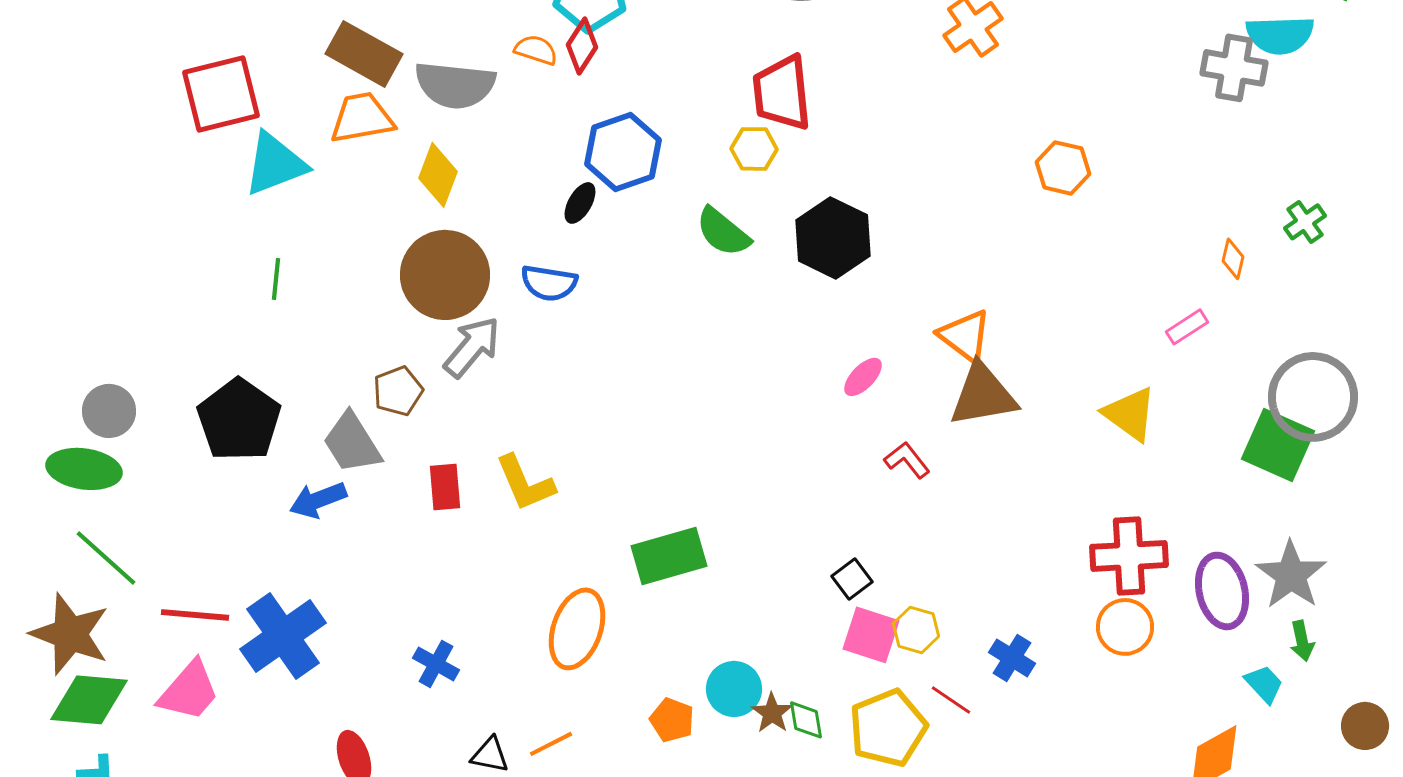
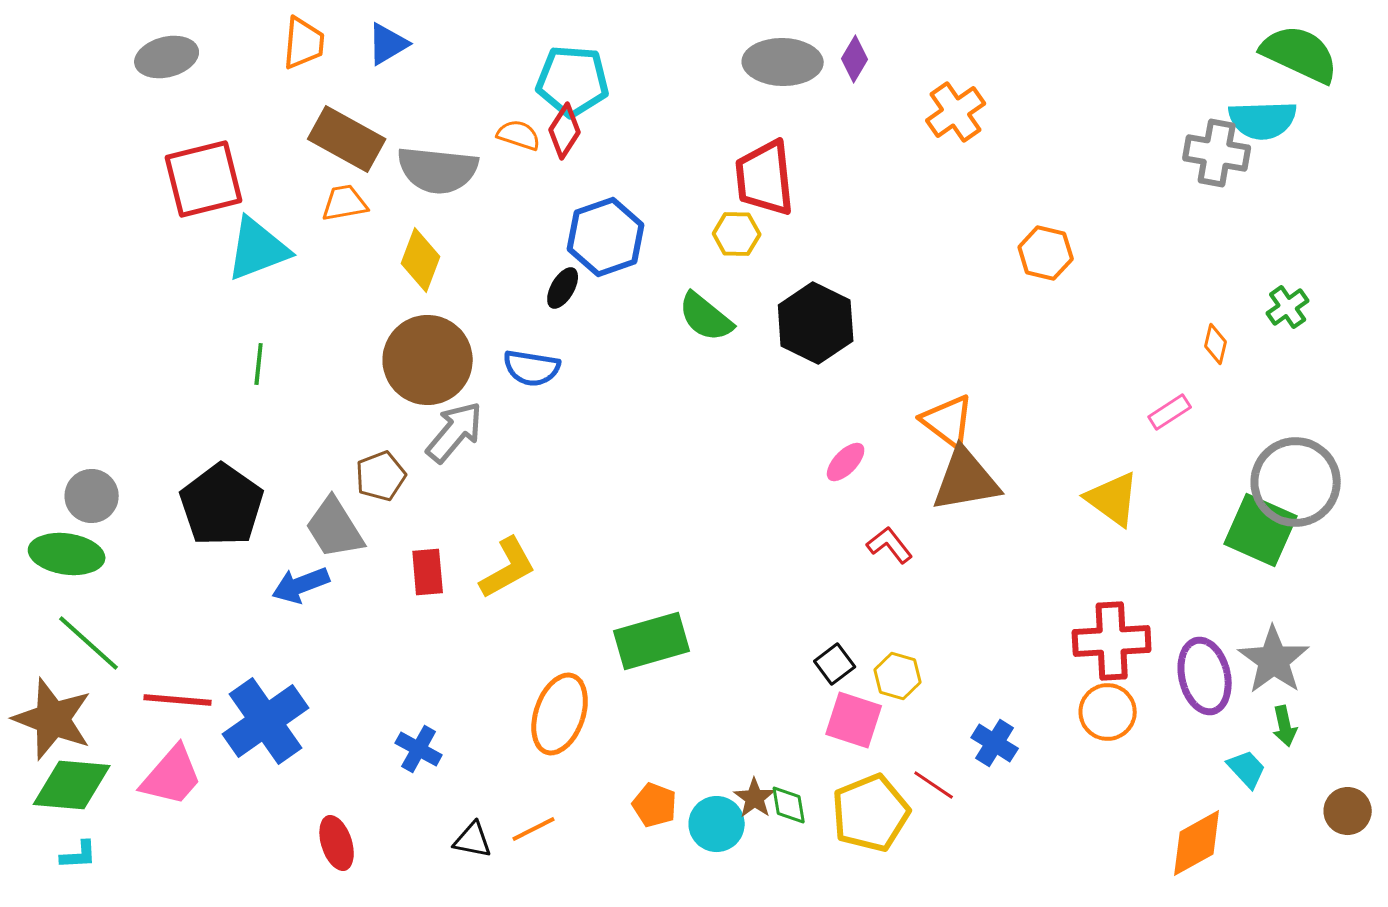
orange trapezoid: (362, 118) -> (345, 203), size x0.7
yellow L-shape: (525, 483) -> (508, 568), turned -96
yellow hexagon: (916, 630) -> (898, 676), moved
cyan circle: (734, 689) -> (717, 824), moved

